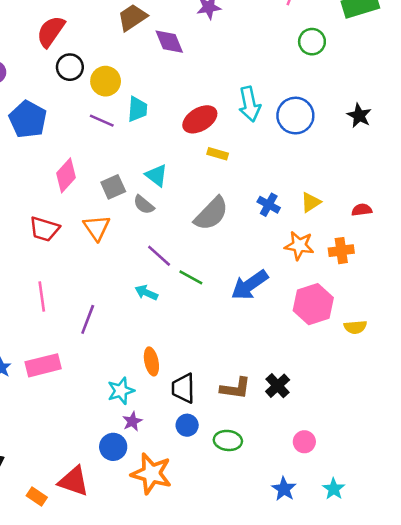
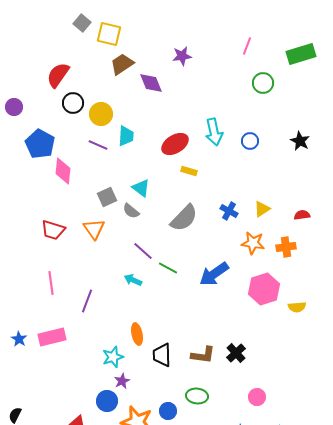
blue circle: (295, 116) -> (250, 141), size x0.6
pink diamond: (66, 175) -> (63, 171), moved, turned -36
blue circle: (187, 425) -> (168, 411), moved

